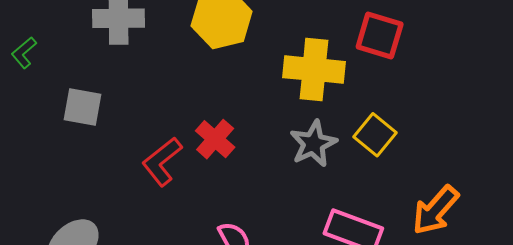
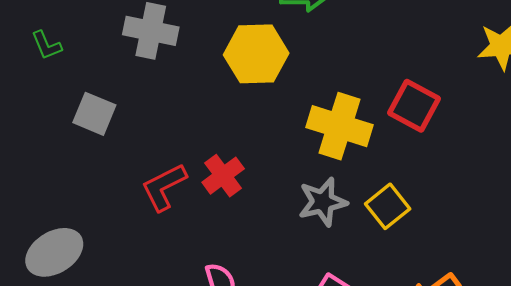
green L-shape: (24, 53) -> (47, 45), turned -84

